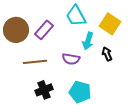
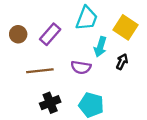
cyan trapezoid: (76, 16) -> (87, 18), turned -130
brown circle: (16, 30) -> (18, 34), size x0.6
black arrow: (107, 54) -> (122, 62), turned 48

